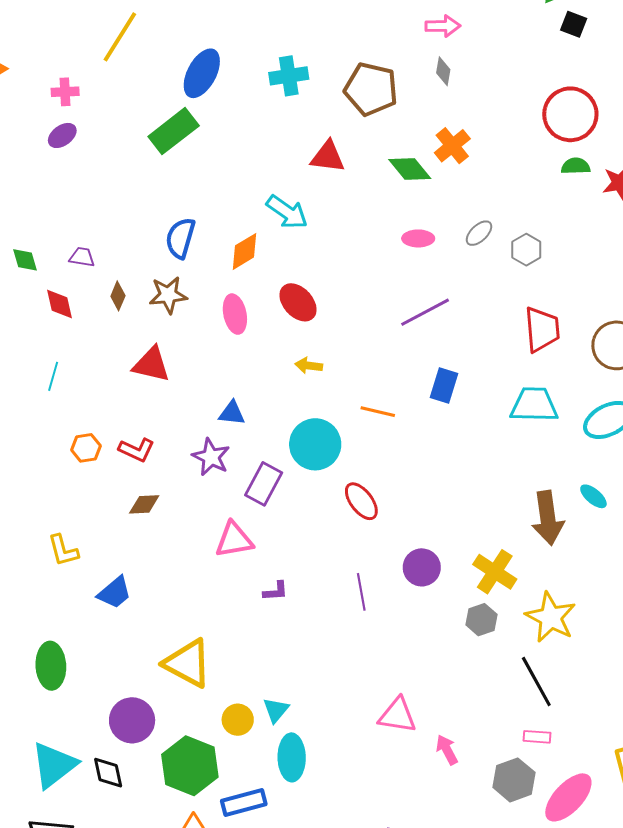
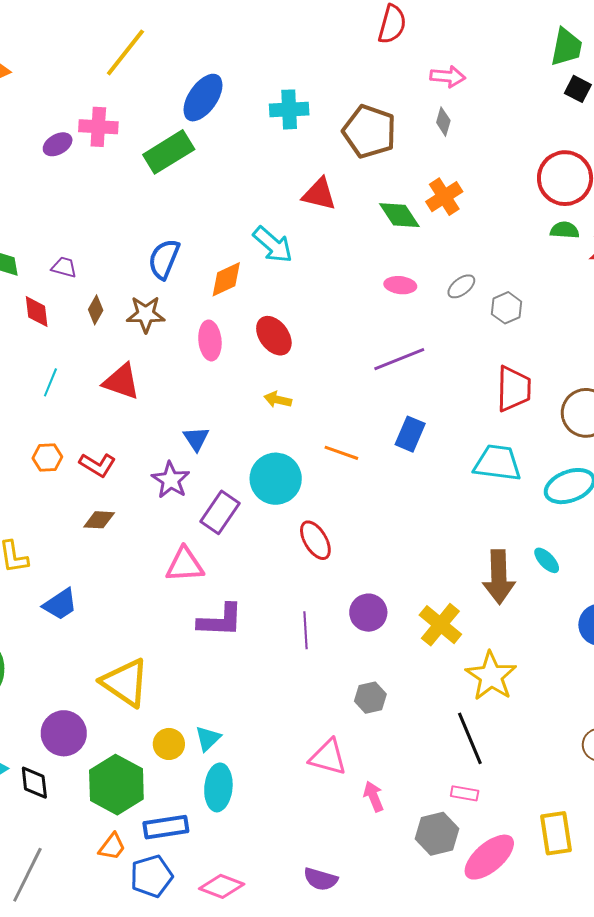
pink cross: (65, 92) -> (98, 127), moved, size x1.4
cyan line: (53, 376) -> (50, 382), moved
blue triangle: (232, 413) -> (196, 439), turned 44
purple L-shape: (276, 591) -> (220, 620), size x1.8
gray hexagon: (481, 620) -> (370, 698), moved

